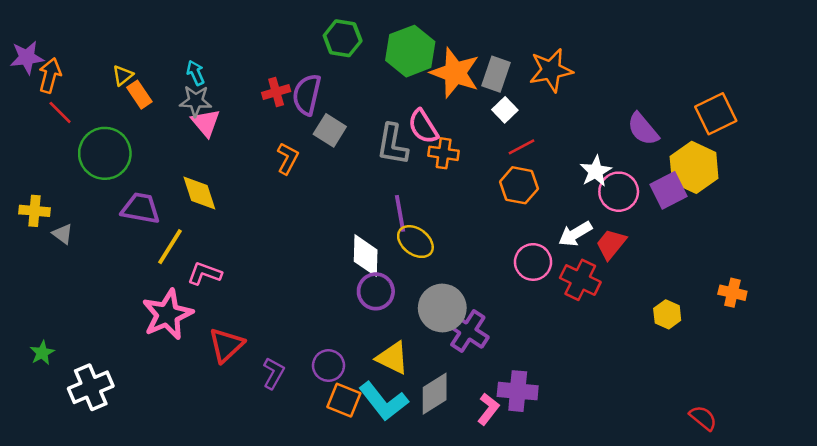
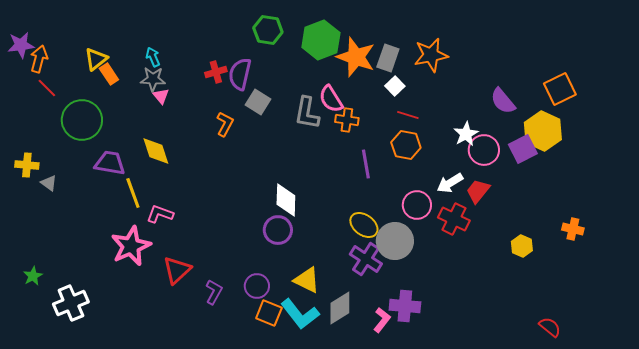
yellow triangle: (123, 75) -> (96, 59), size x1.4
pink triangle: (206, 123) -> (161, 96), size x0.7
red line: (522, 147) -> (408, 115), turned 45
purple line: (400, 213) -> (366, 164), moved
yellow ellipse: (415, 242) -> (364, 225), moved
yellow line: (170, 247) -> (133, 193), turned -52
purple circle: (376, 291) -> (278, 230), moved
gray circle: (442, 308) -> (395, 241), moved

